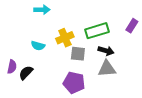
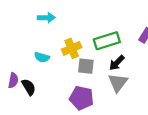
black arrow: (106, 51) -> (117, 63), turned 119
gray triangle: (107, 69) -> (118, 83), turned -48
black semicircle: (26, 73) -> (29, 87), turned 105

